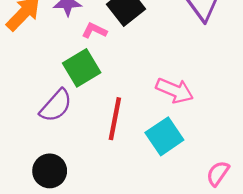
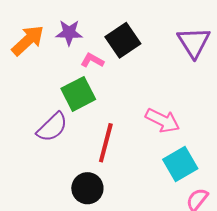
cyan square: (164, 136) -> (180, 164), moved
black circle: (50, 171) -> (87, 188), moved

